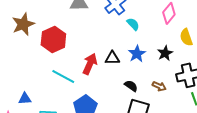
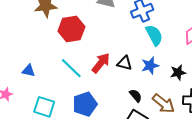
cyan semicircle: (133, 24) -> (154, 35), size x1.5
brown arrow: (159, 86) -> (163, 104), size x1.6
blue triangle: (25, 99) -> (29, 71), moved

